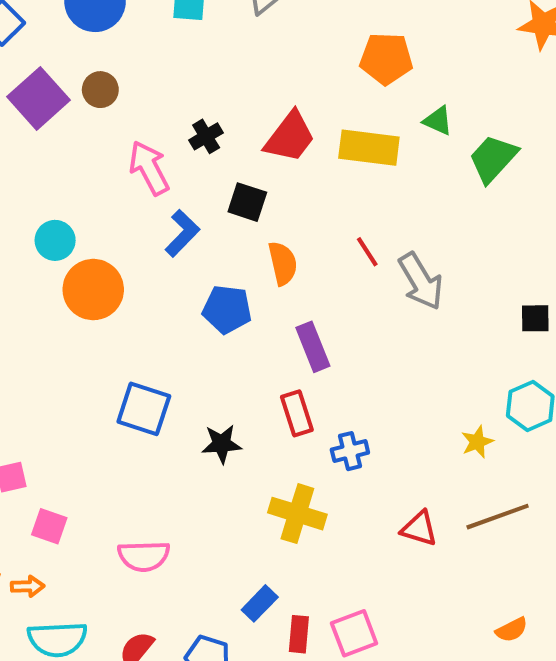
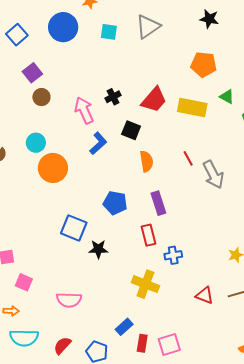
brown circle: (100, 90) -> (41, 97), moved
purple square: (38, 98) -> (32, 73), size x0.7
blue pentagon: (227, 309) -> (115, 203), moved
black star: (222, 444) -> (98, 249), moved

